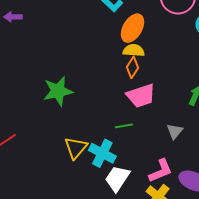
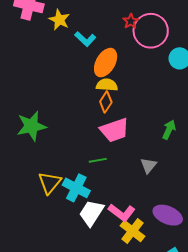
pink L-shape: (161, 171) -> (122, 213), moved, turned 60

